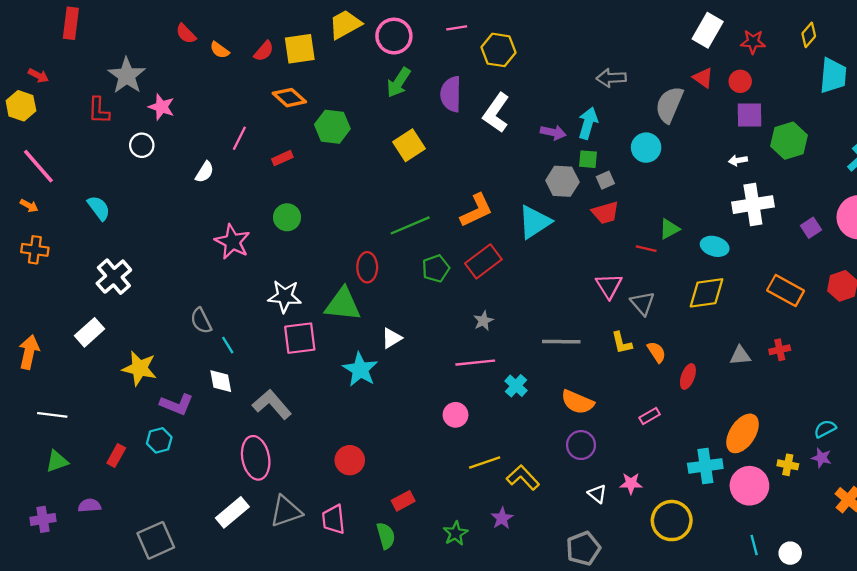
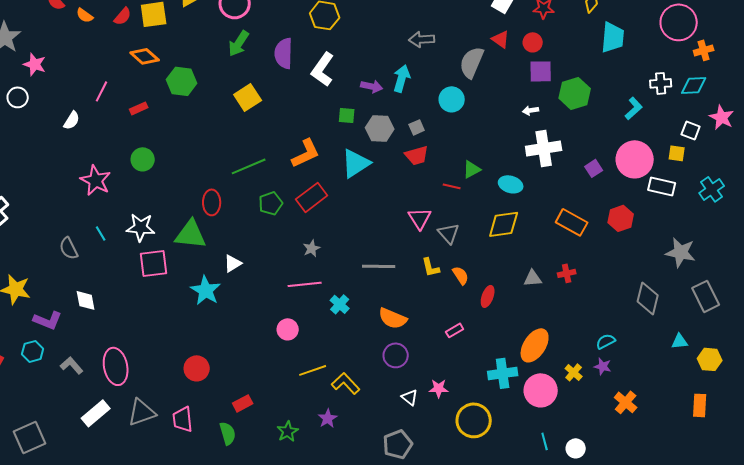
green square: (588, 159) -> (347, 115), moved
cyan line: (228, 345) -> (101, 233), moved
gray L-shape: (272, 404) -> (72, 365), moved, size x0.7
yellow cross: (788, 465) -> (574, 372), turned 30

